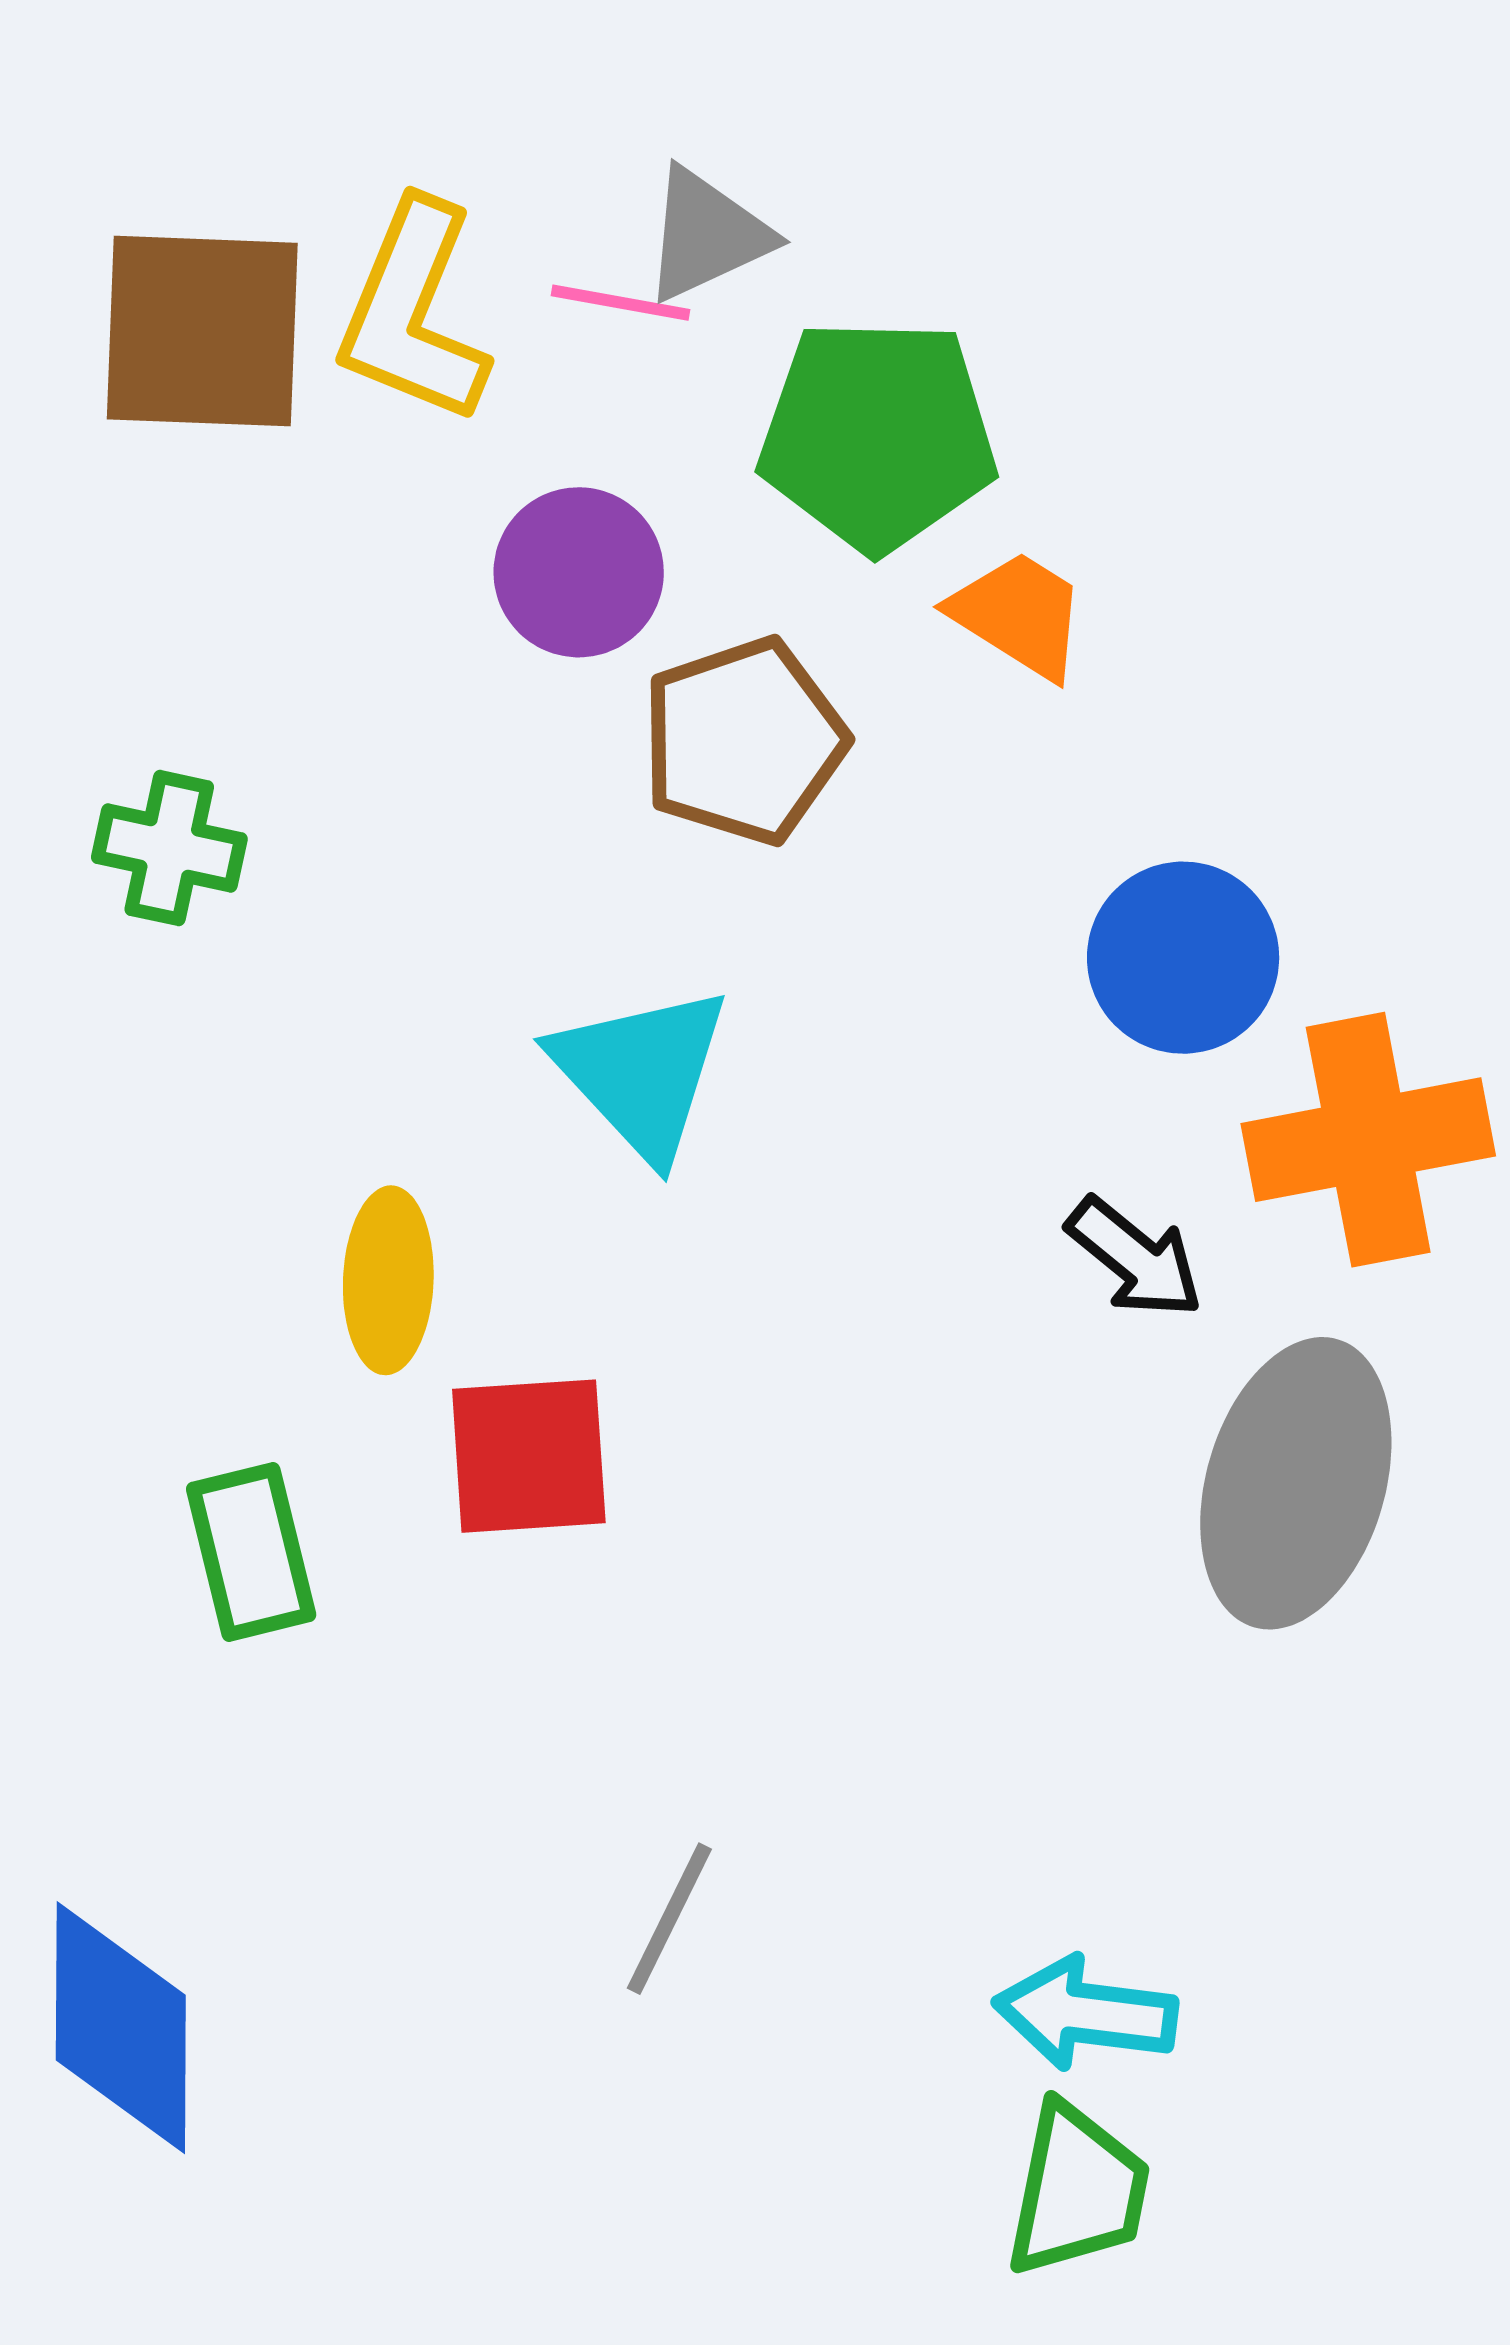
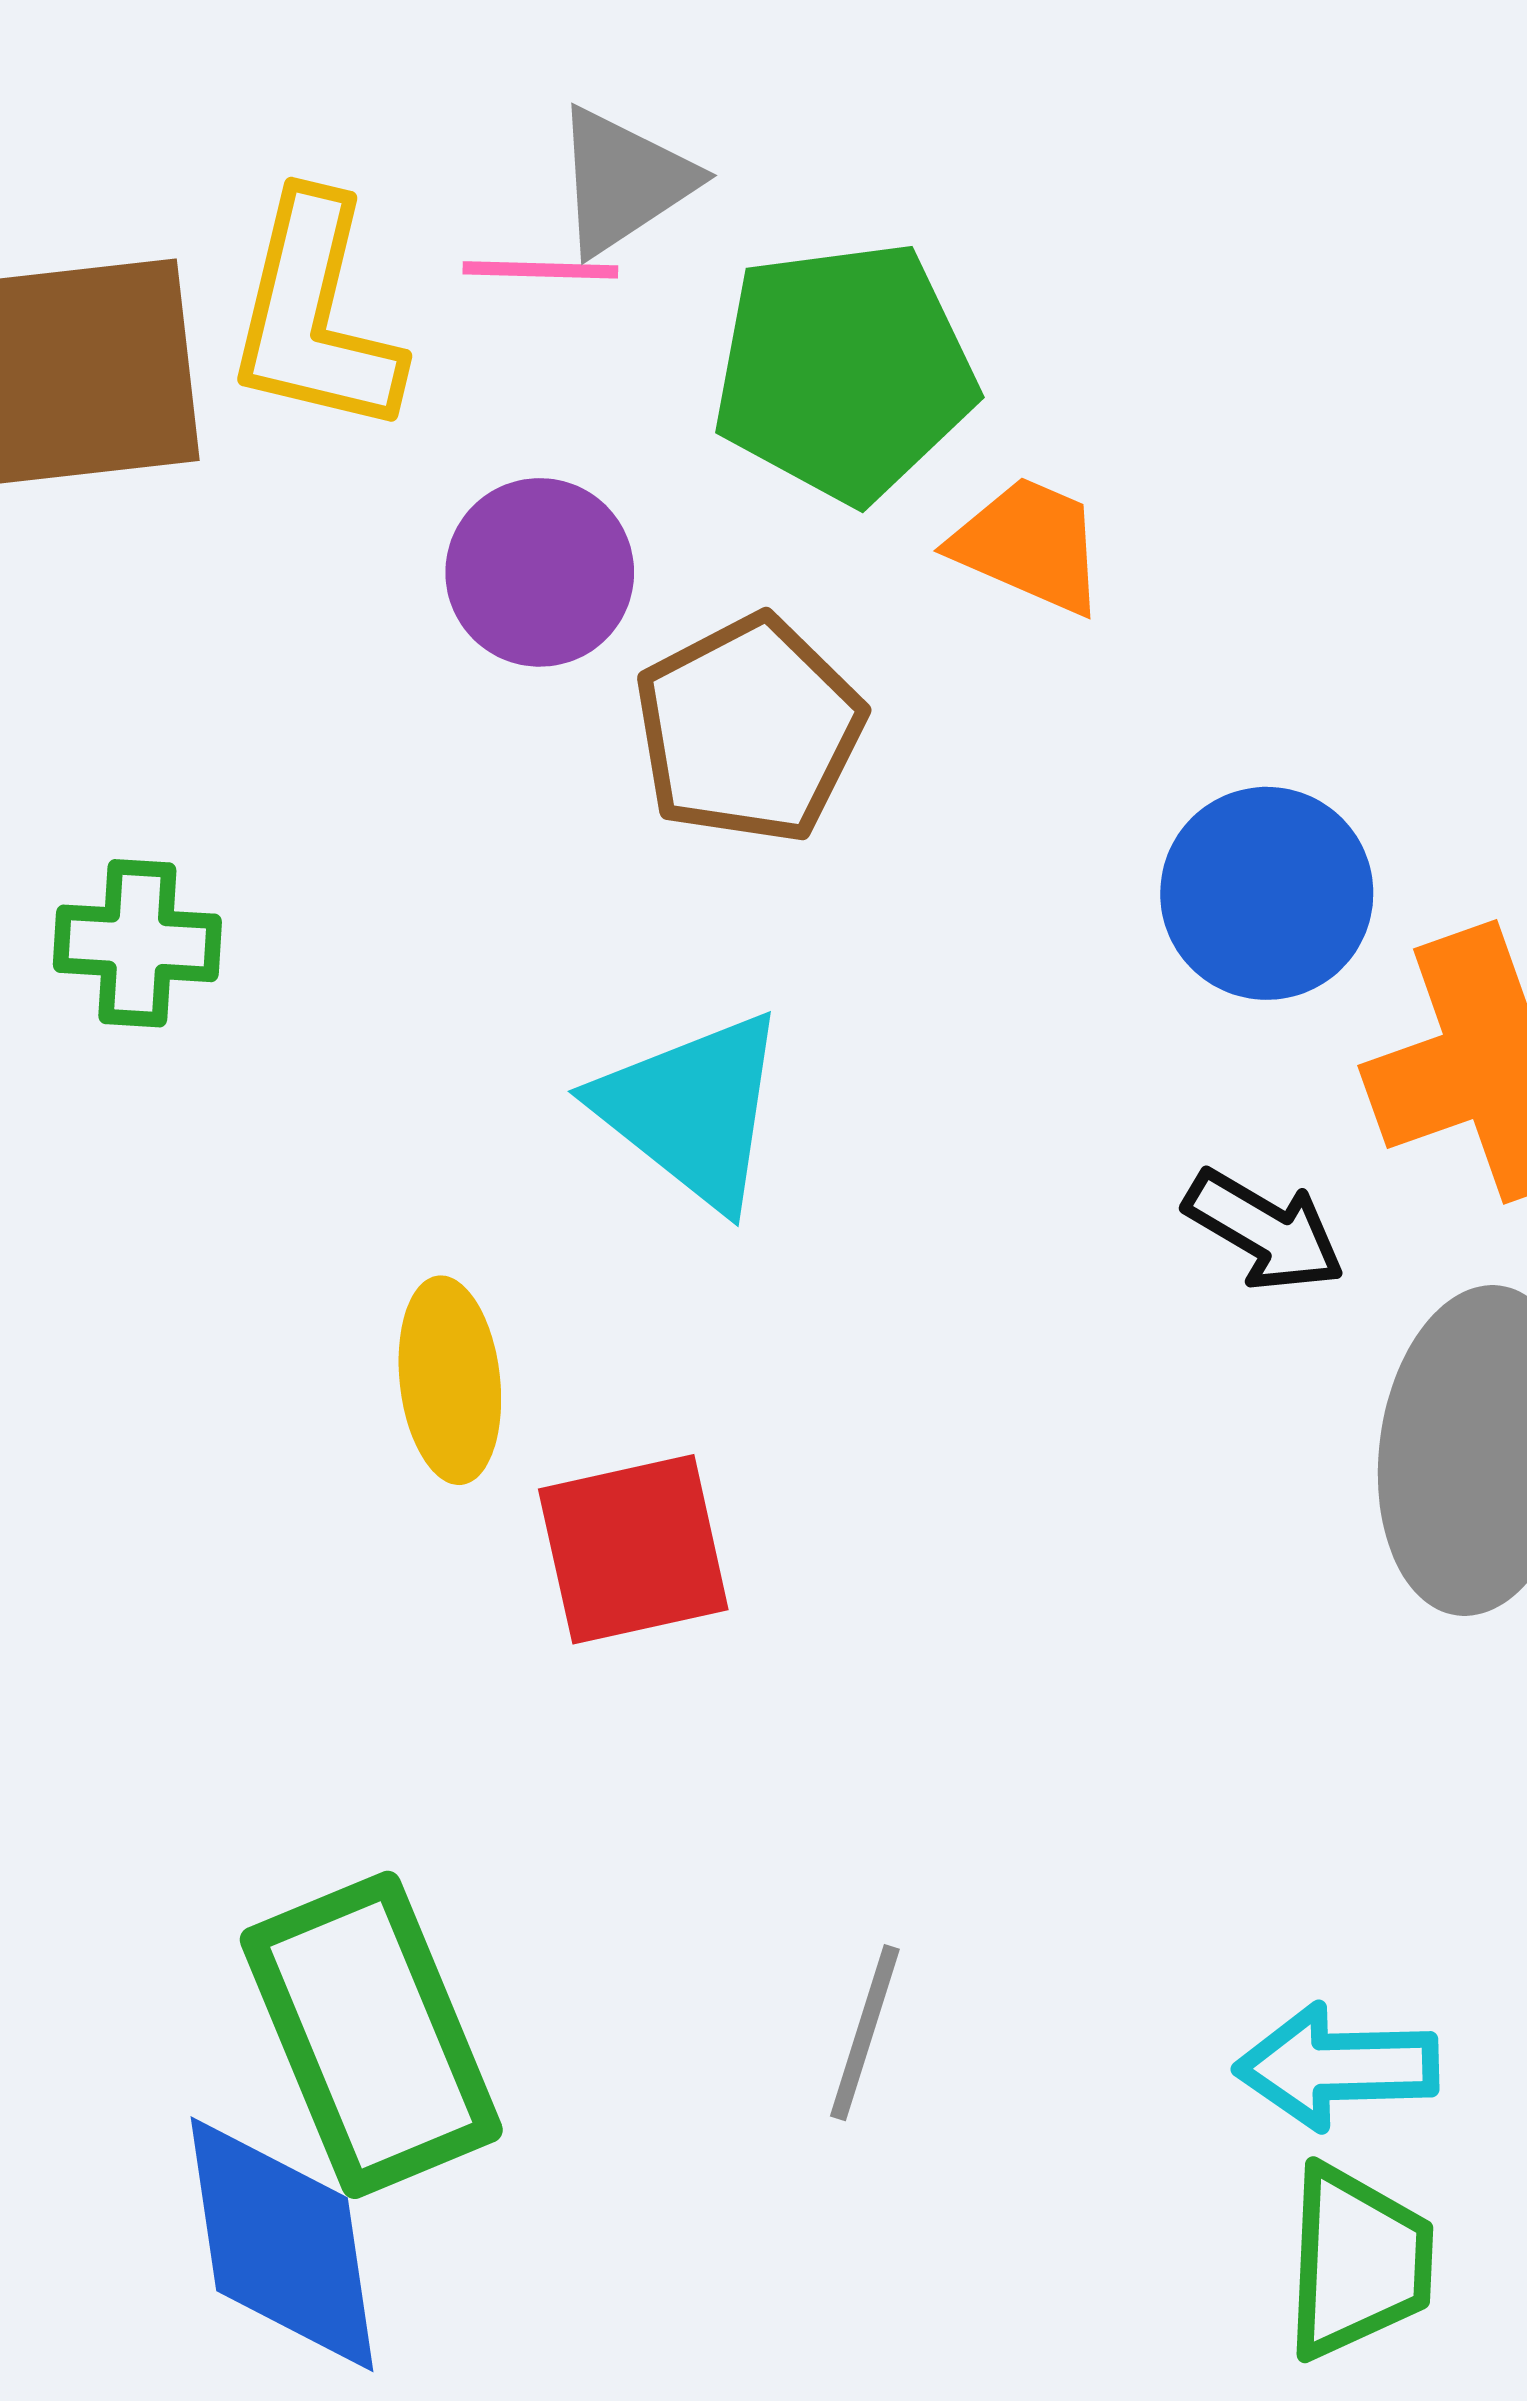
green rectangle: (251, 1552) -> (371, 2035), moved, size x1.6

